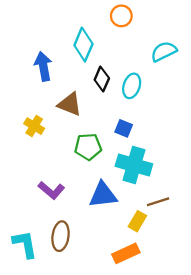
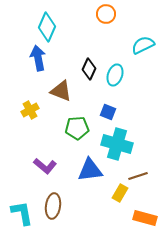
cyan diamond: (83, 45) -> (47, 27), moved
yellow cross: (34, 126) -> (30, 110), turned 30
orange rectangle: (126, 253) -> (145, 218), moved, turned 40

